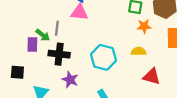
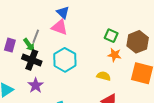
green arrow: (43, 35) -> (29, 45), moved
cyan hexagon: (103, 57) -> (65, 60), moved

